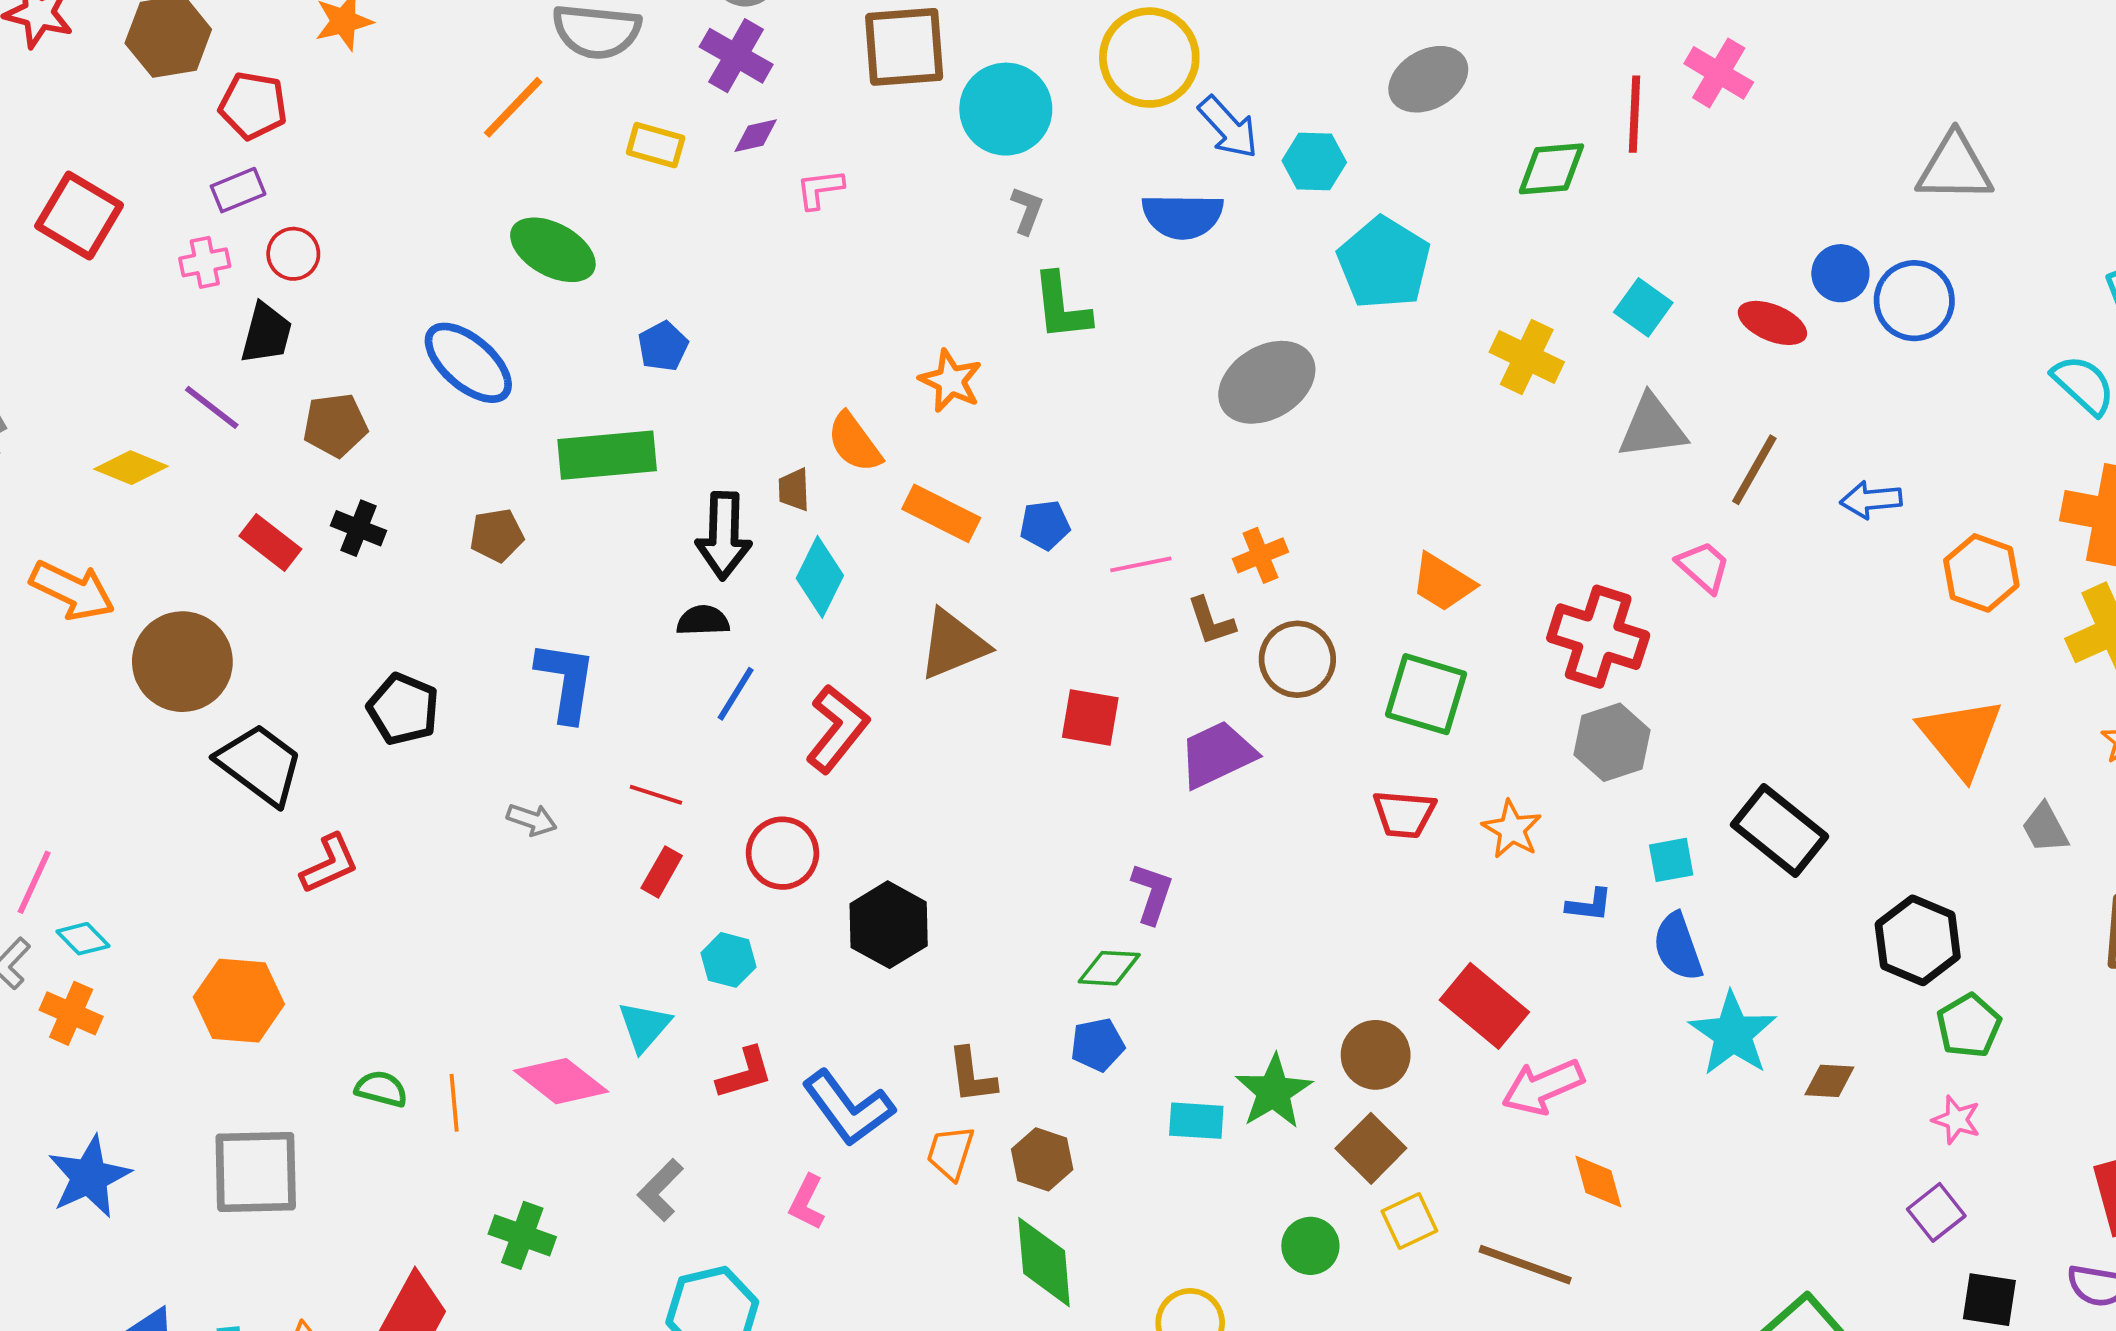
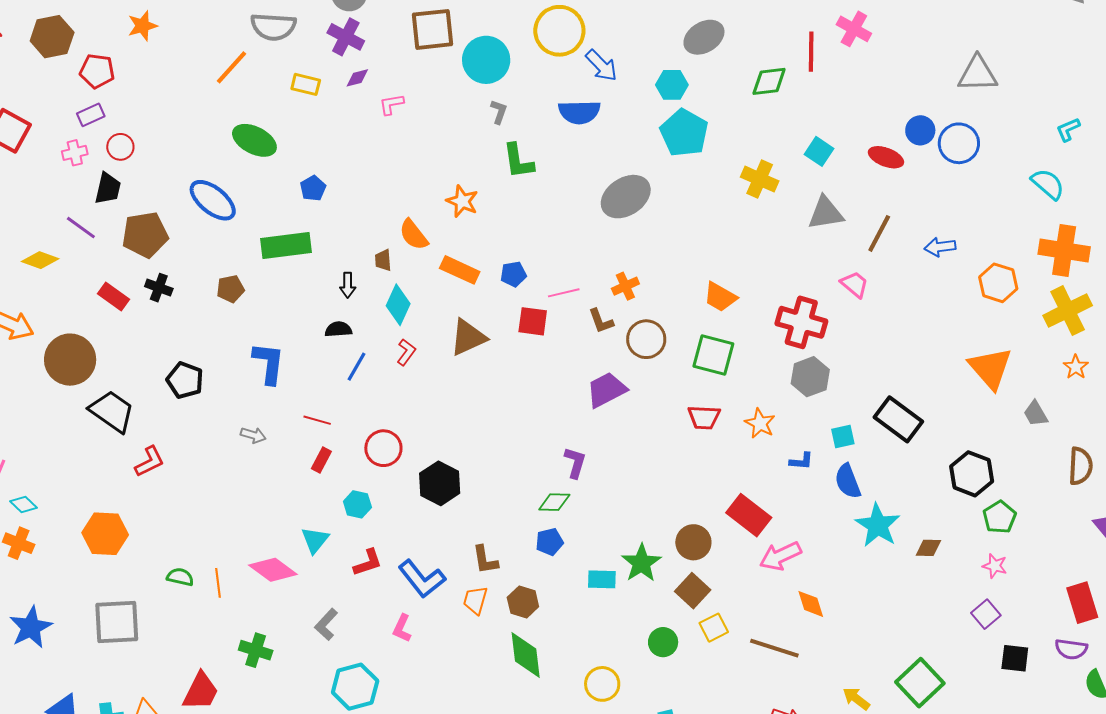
cyan hexagon: (1314, 162) -> (672, 85), moved
brown pentagon: (335, 425) -> (145, 235), size x1.4
black arrow: (724, 536) -> (348, 285), size x0.6
red square: (1090, 717) -> (533, 321), moved
red L-shape: (837, 729) -> (406, 352), moved, size x0.6

